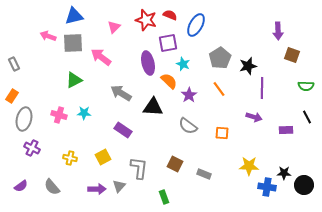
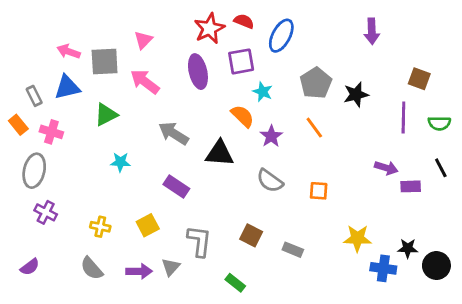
blue triangle: (74, 16) -> (67, 87), moved
red star: (146, 20) -> (209, 28), turned 30
pink triangle: (114, 27) -> (143, 40), moved
purple arrow: (278, 31) -> (372, 31), moved
purple ellipse: (148, 63) -> (198, 72), moved
gray rectangle: (14, 64) -> (34, 96), moved
purple line: (262, 88) -> (403, 118), moved
orange rectangle: (12, 96) -> (18, 125), moved, turned -72
pink cross: (59, 115) -> (51, 132), moved
purple arrow: (254, 117) -> (386, 168), moved
gray semicircle: (52, 187) -> (92, 268), moved
green rectangle: (164, 197) -> (235, 283), turned -32

